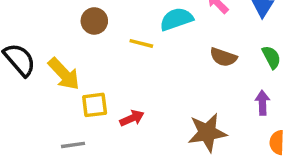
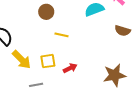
yellow line: (141, 43) -> (62, 35), moved
yellow arrow: (64, 74) -> (21, 60), moved

